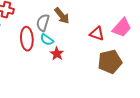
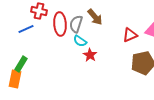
red triangle: (97, 34) -> (130, 35), turned -42
red ellipse: (27, 39) -> (60, 24), moved

